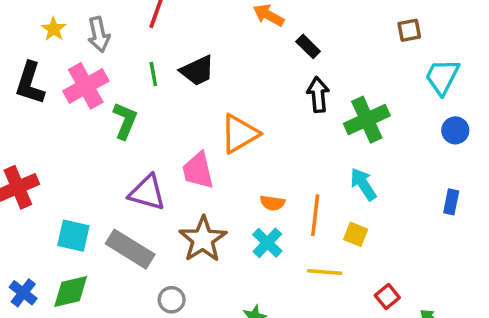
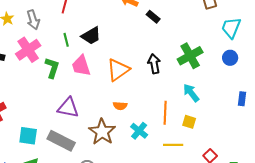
black arrow: (318, 95) -> (154, 64), moved
blue circle: (455, 130) -> (230, 58), moved
pink trapezoid: (198, 171) -> (81, 66), moved
orange semicircle: (272, 203) -> (120, 106), moved

